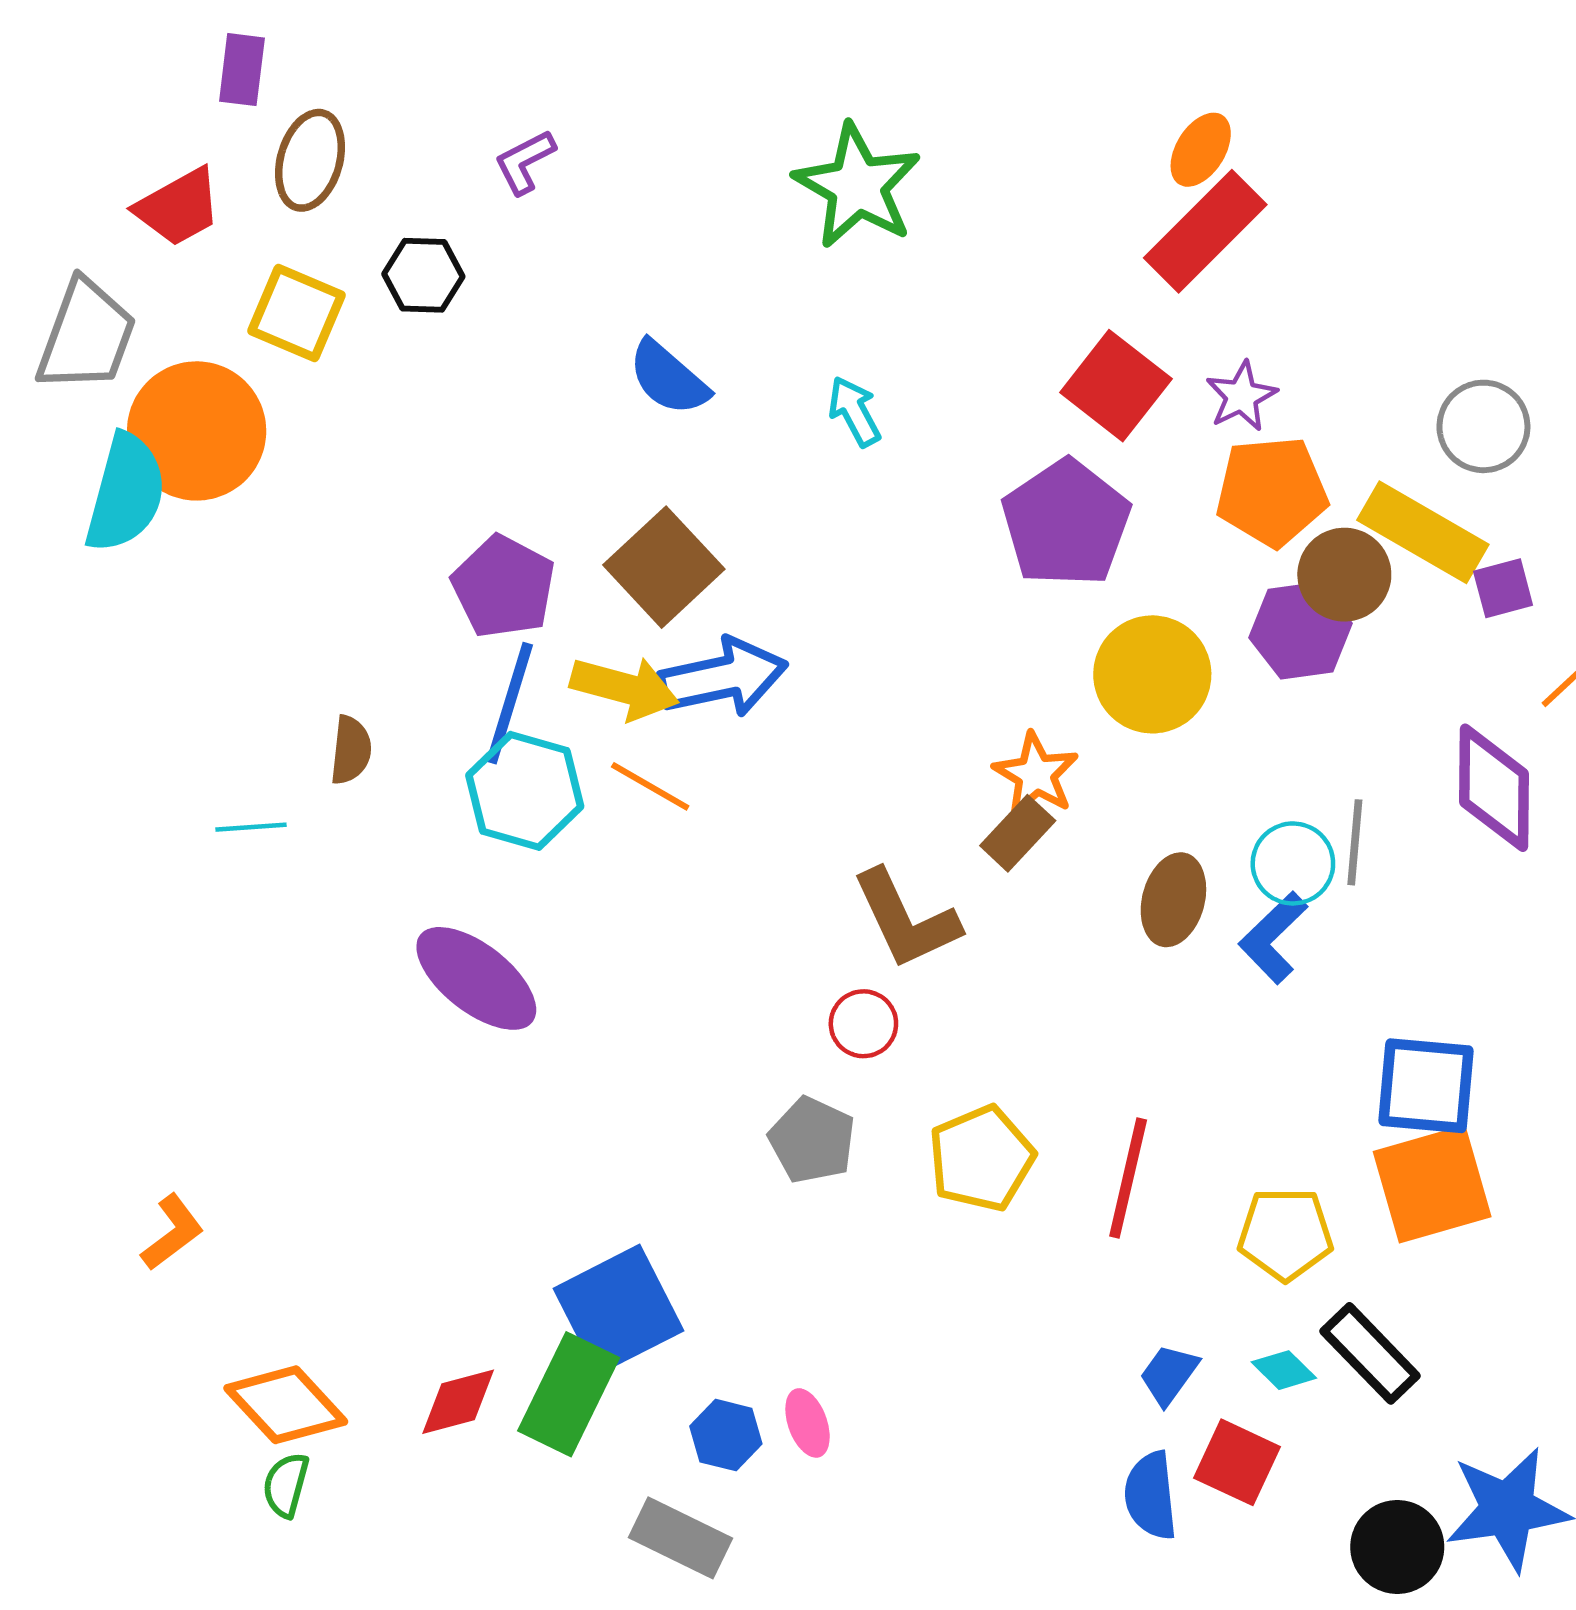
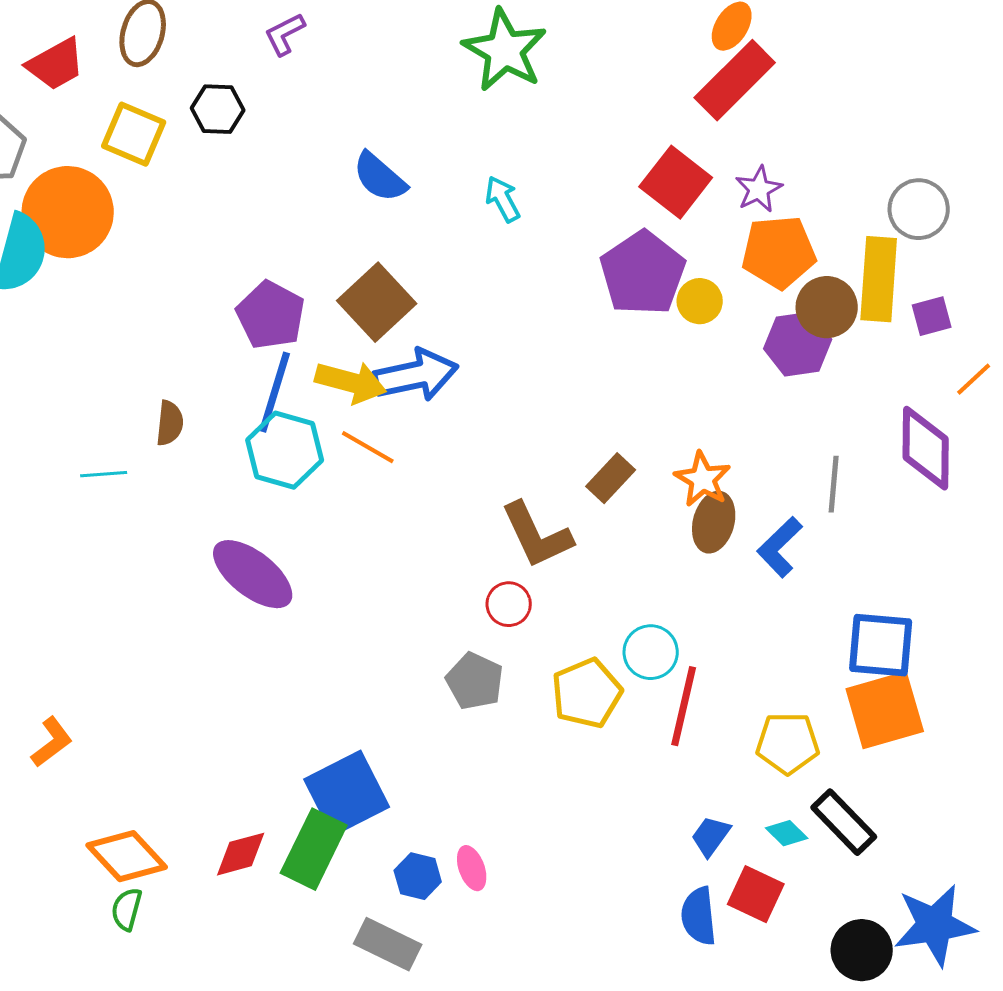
yellow rectangle: (1423, 532) -> (879, 279), turned 64
yellow circle: (1152, 674) -> (700, 301), moved, size x0.6
orange star: (1036, 774) -> (703, 479), moved
cyan circle: (1293, 863) -> (651, 652), moved

